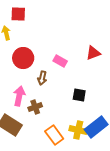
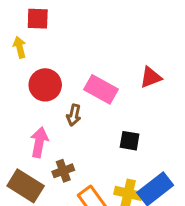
pink rectangle: (60, 61) -> (101, 89), size x1.5
brown cross: (35, 107) -> (63, 171), moved

